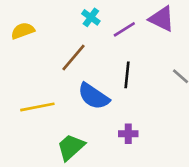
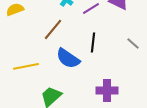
purple cross: (128, 134) -> (107, 90), moved, size x1.5

